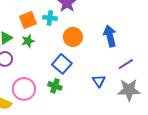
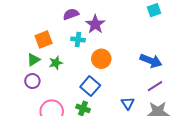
orange square: (28, 20) -> (44, 40), moved
blue arrow: (110, 36) -> (151, 61), moved, turned 125

